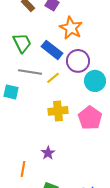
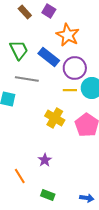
yellow line: (53, 78) -> (70, 90), moved, turned 40
yellow cross: (58, 111) -> (55, 118), turned 36
orange line: (23, 169) -> (20, 176), turned -42

